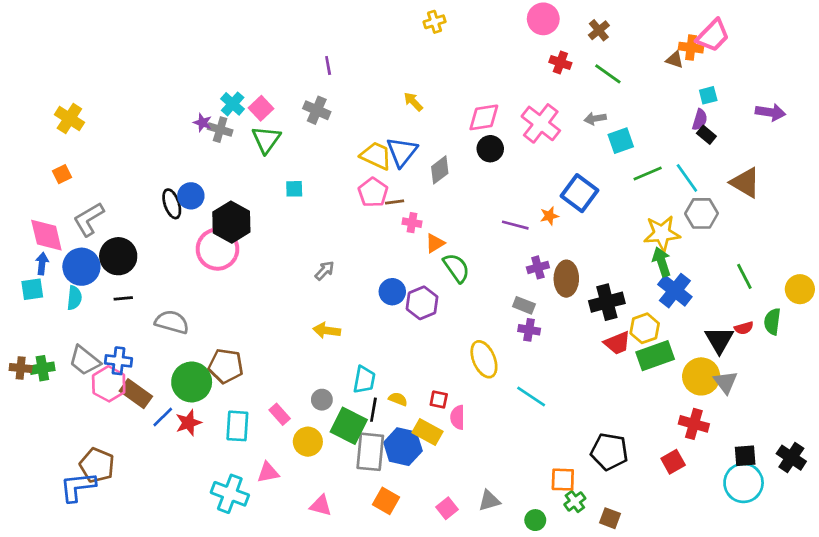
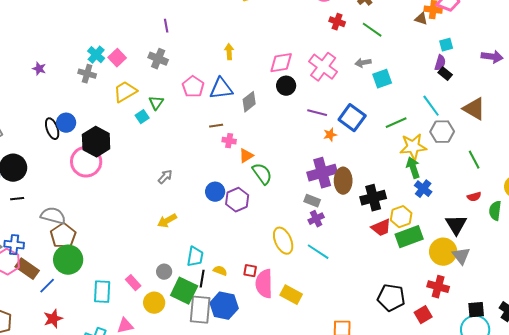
yellow arrow: (413, 102) -> (229, 52), turned 42
purple star: (203, 123) -> (39, 69), moved
green triangle: (266, 140) -> (156, 103), moved, size x0.7
blue triangle: (402, 152) -> (221, 89), turned 45
yellow trapezoid: (376, 156) -> (125, 92), moved, turned -55
green line: (648, 173) -> (396, 123), moved
cyan square: (294, 189) -> (142, 117), turned -32
pink pentagon: (373, 192) -> (193, 87), moved
purple line: (515, 225) -> (317, 113), moved
purple cross: (538, 267) -> (322, 173), size x1.8
green line: (744, 276) -> (474, 160), moved
blue cross: (675, 291) -> (423, 189), size x0.7
red semicircle: (744, 328) -> (474, 197), moved
yellow arrow: (327, 330) -> (167, 221), turned -36
purple cross: (529, 330) -> (316, 219), turned -35
brown pentagon: (226, 366) -> (63, 236), moved, turned 30
cyan line: (531, 396) -> (318, 252), moved
pink semicircle: (458, 417) -> (264, 284), size x1.6
red star: (188, 423) -> (53, 319), moved
yellow rectangle: (428, 432) -> (291, 295), moved
black pentagon: (609, 452) -> (391, 298), moved

